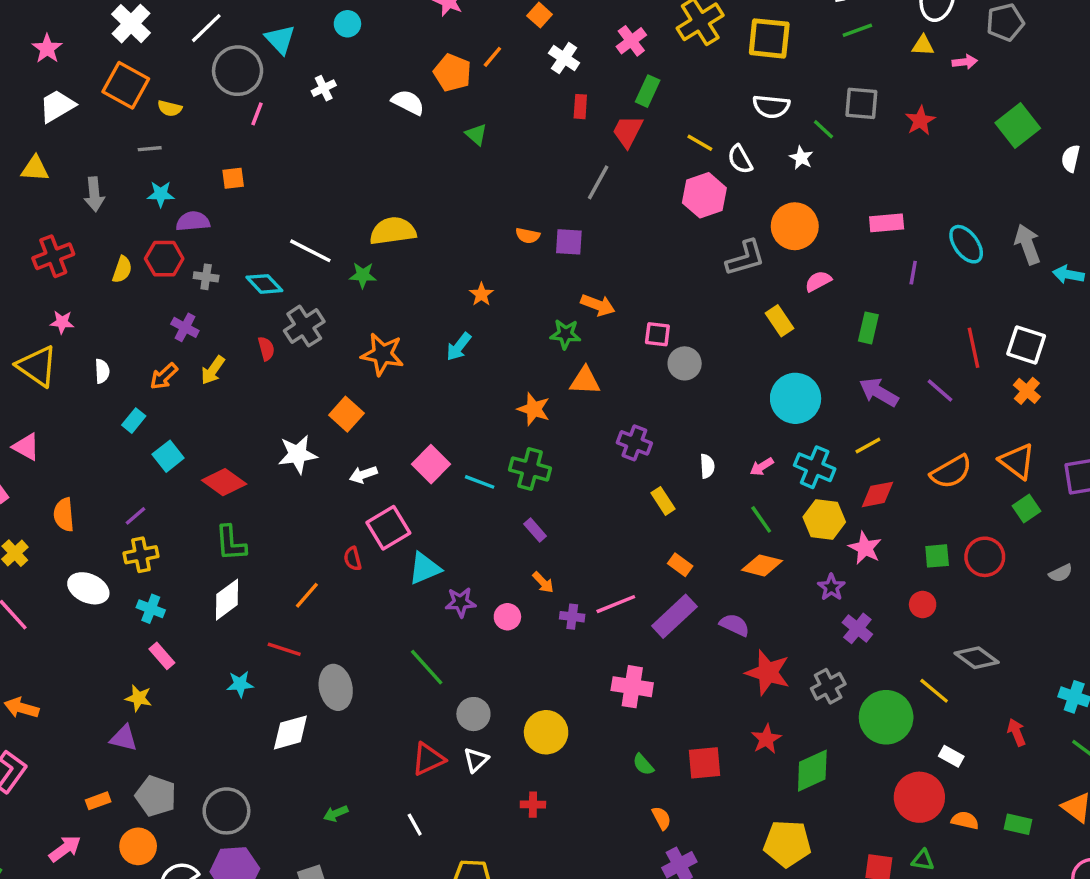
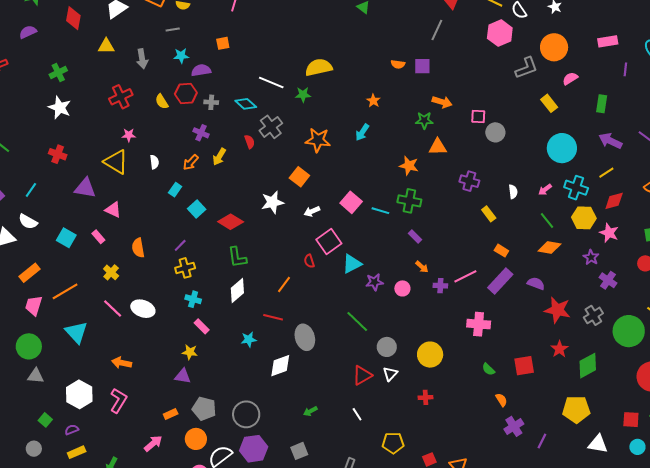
yellow semicircle: (122, 269) -> (162, 102), turned 133
white ellipse: (88, 588) -> (143, 309), moved

